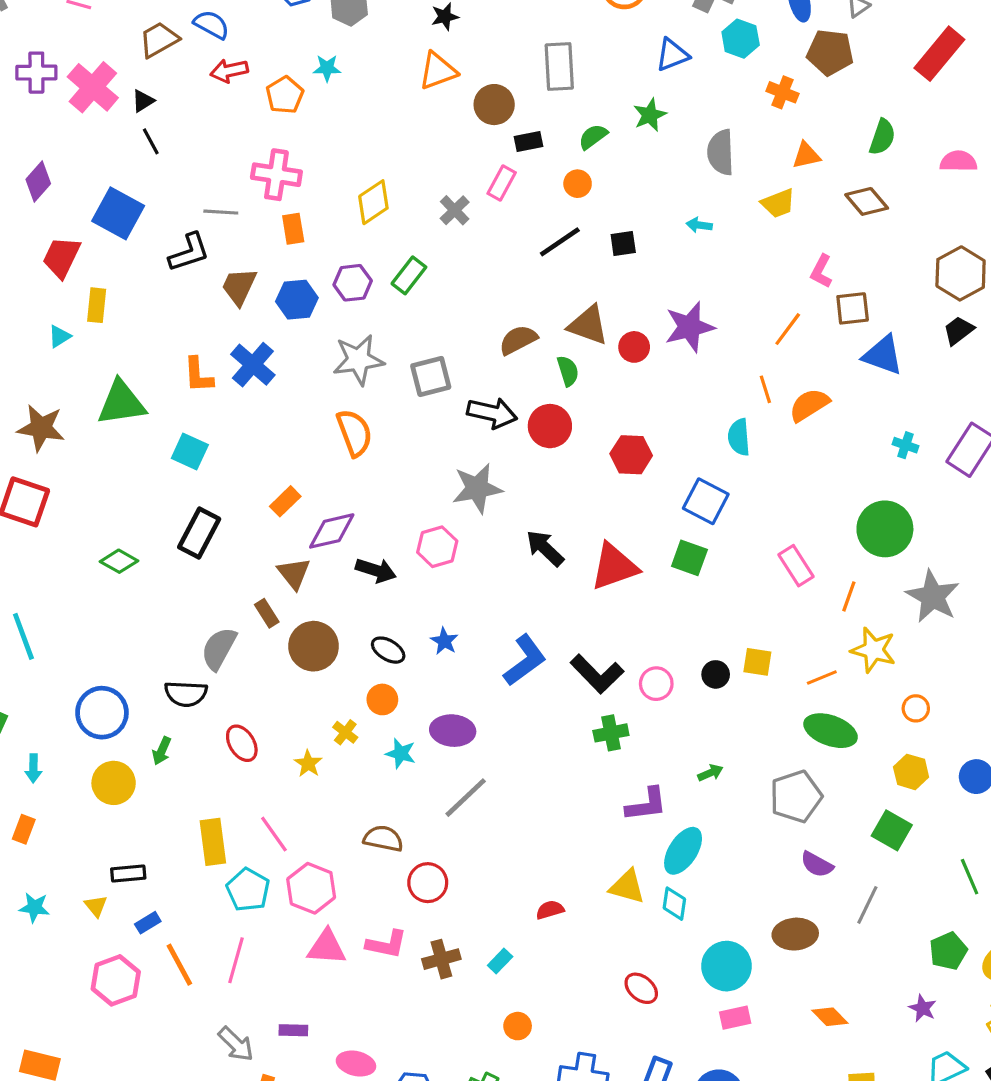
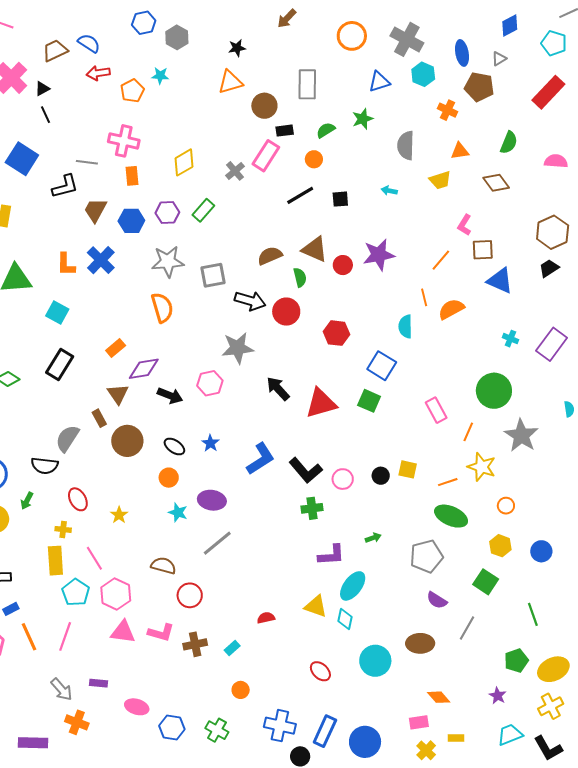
pink rectangle: (502, 183) -> (266, 156), size x1.4
yellow cross: (345, 732) -> (63, 529), moved, turned -35
pink rectangle: (735, 1018) -> (419, 722), moved

